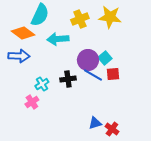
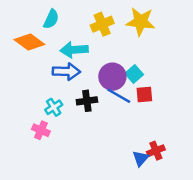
cyan semicircle: (40, 15) -> (51, 19), size x0.7
blue arrow: (19, 56) -> (66, 71), moved
pink cross: (32, 102) -> (41, 130), turned -32
blue triangle: (95, 123) -> (141, 158), moved, turned -32
red cross: (112, 129) -> (156, 151), moved, turned 32

